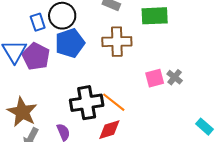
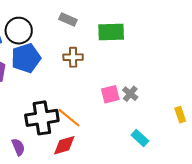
brown cross: (117, 42) -> (73, 57), size x0.7
cyan rectangle: (204, 127) -> (140, 138), moved

